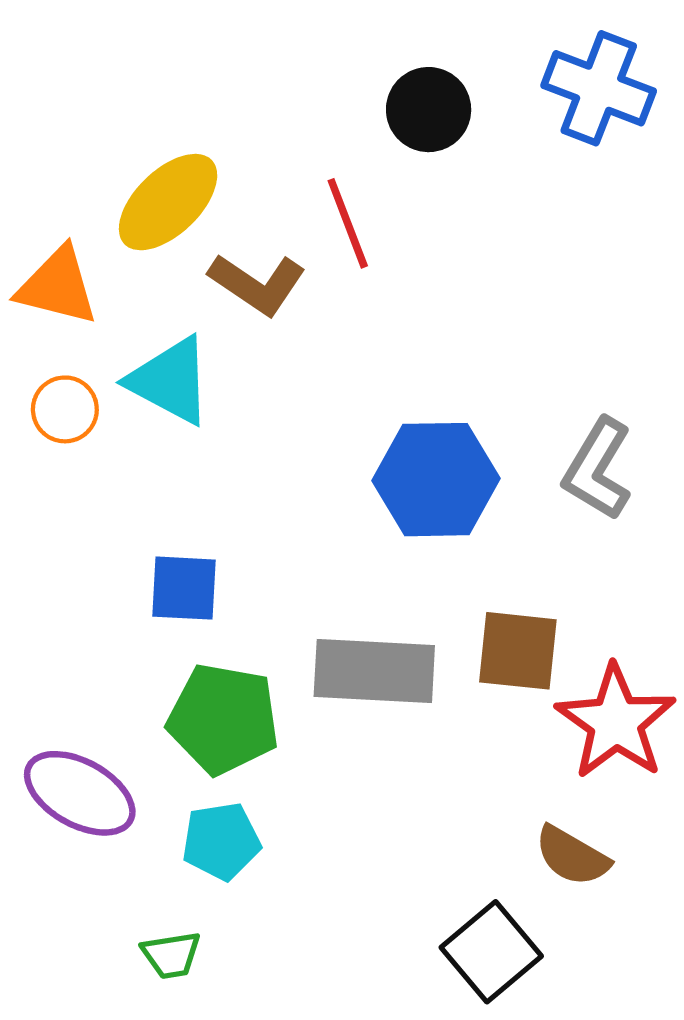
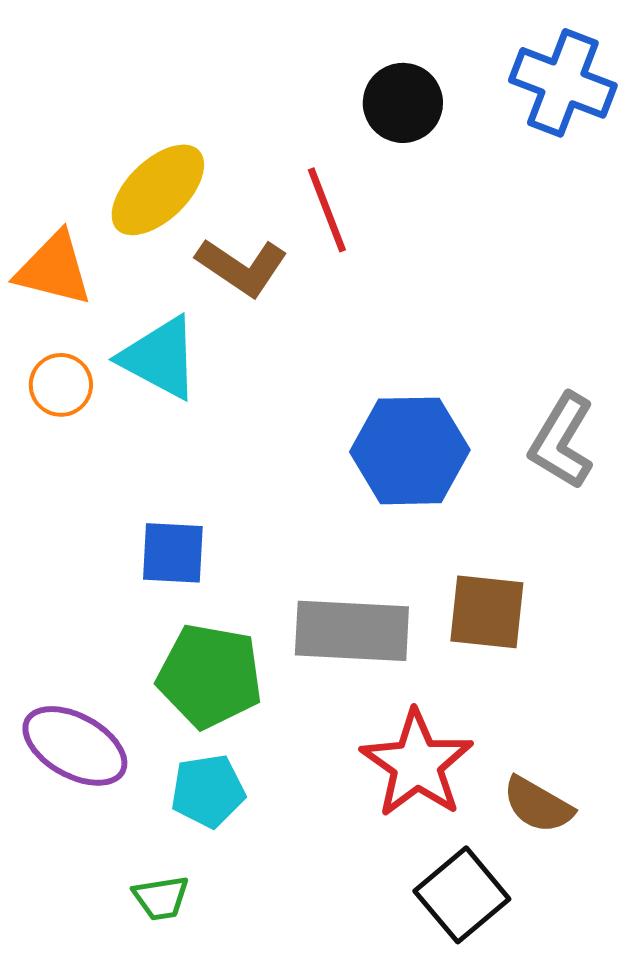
red star: (616, 722) -> (417, 764), moved

